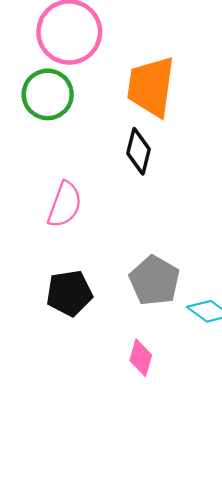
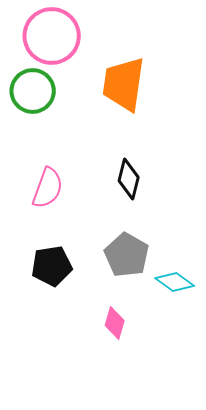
black diamond: (139, 151) -> (129, 179), moved

